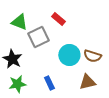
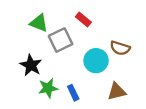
brown semicircle: (92, 56) -> (120, 48), moved
green star: (17, 84) -> (48, 88), moved

